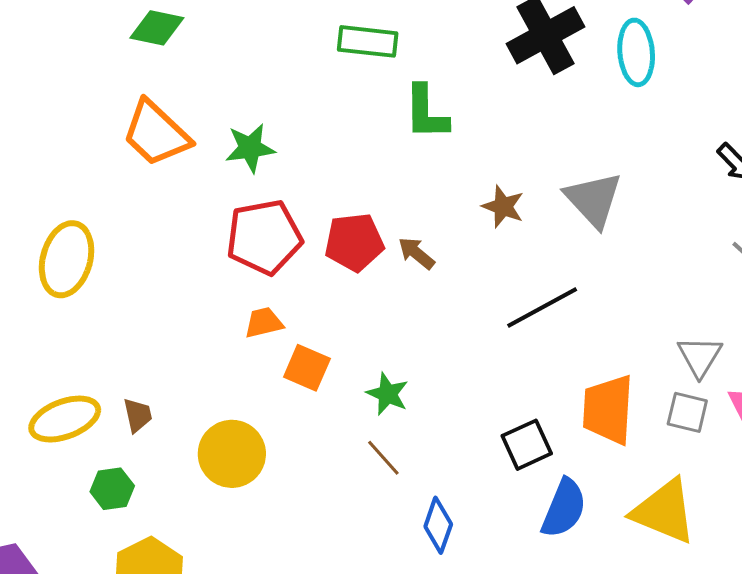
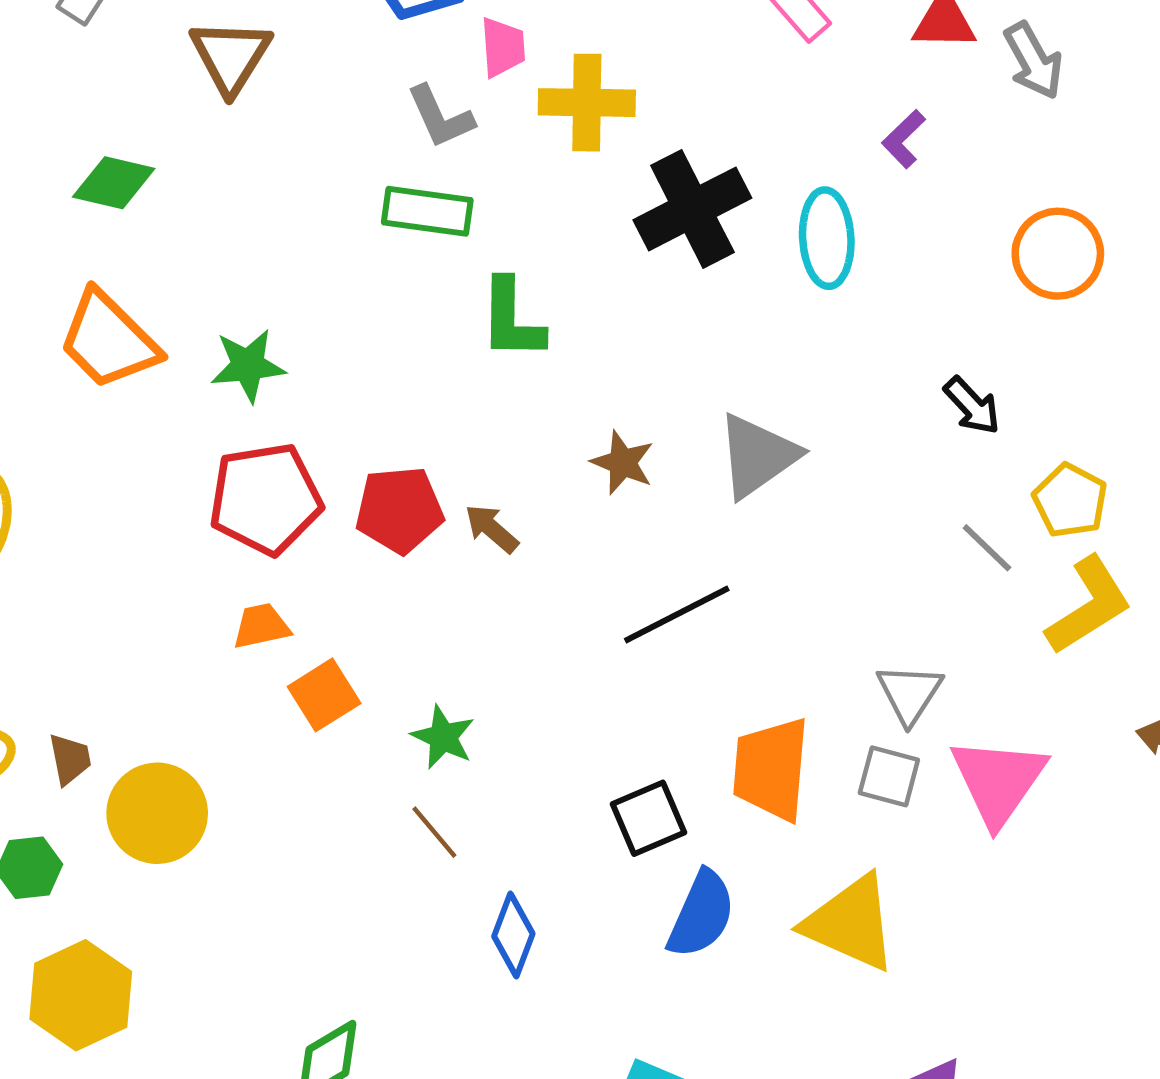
gray triangle: (593, 200) -> (757, 456), turned 36
orange square: (307, 368) -> (324, 695), turned 33
yellow circle: (232, 454) -> (157, 813), moved

